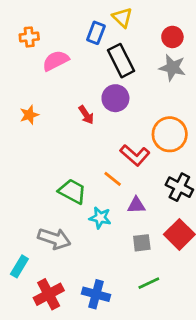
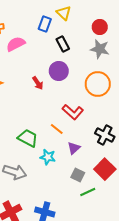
black rectangle: (121, 61) -> (63, 44), size x0.7
orange circle: (170, 134) -> (98, 84), moved
purple triangle: (136, 205) -> (74, 148), turned -40
gray square: (142, 243) -> (78, 175), turned 32
green line: (149, 283) -> (88, 192), moved

